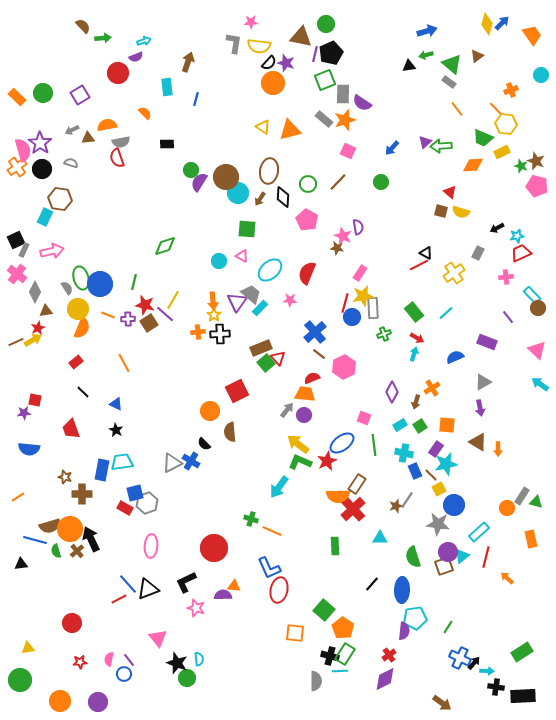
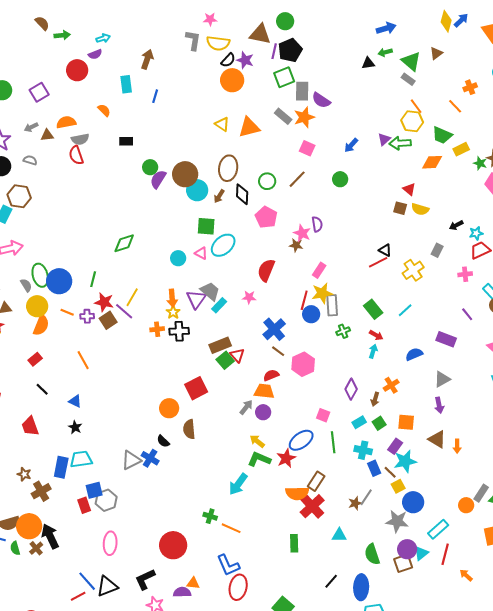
yellow hexagon: (506, 124) -> (412, 121), moved
cyan ellipse: (270, 270) -> (223, 245), moved
yellow arrow: (298, 444) -> (257, 441), size x0.7
brown cross: (82, 494) -> (41, 491), turned -30
red rectangle: (125, 508) -> (84, 505), turned 42

